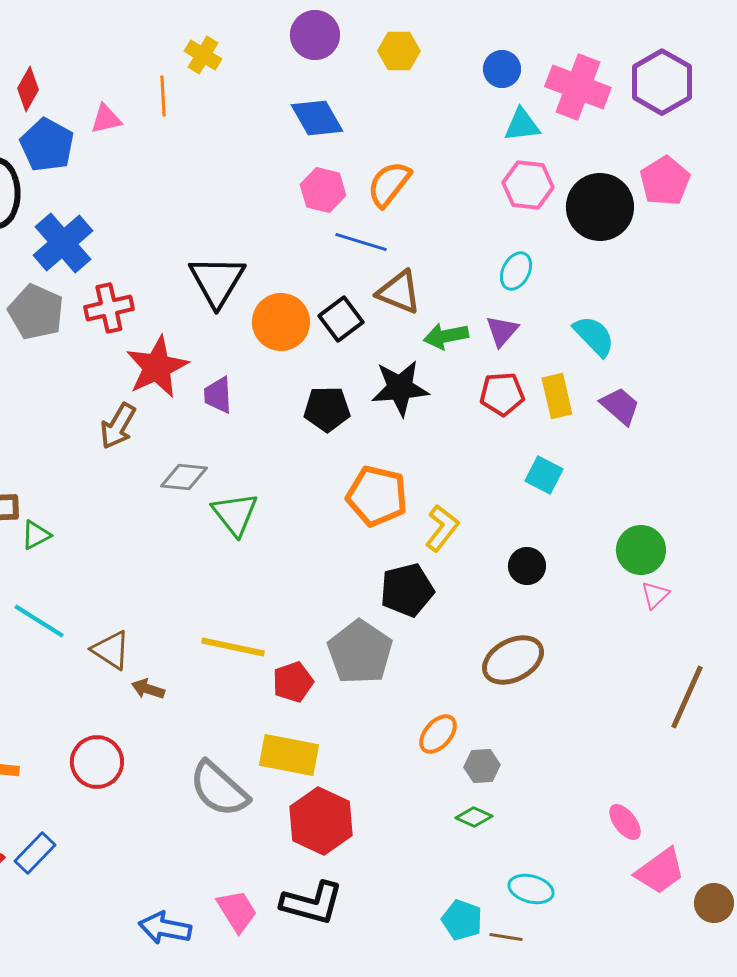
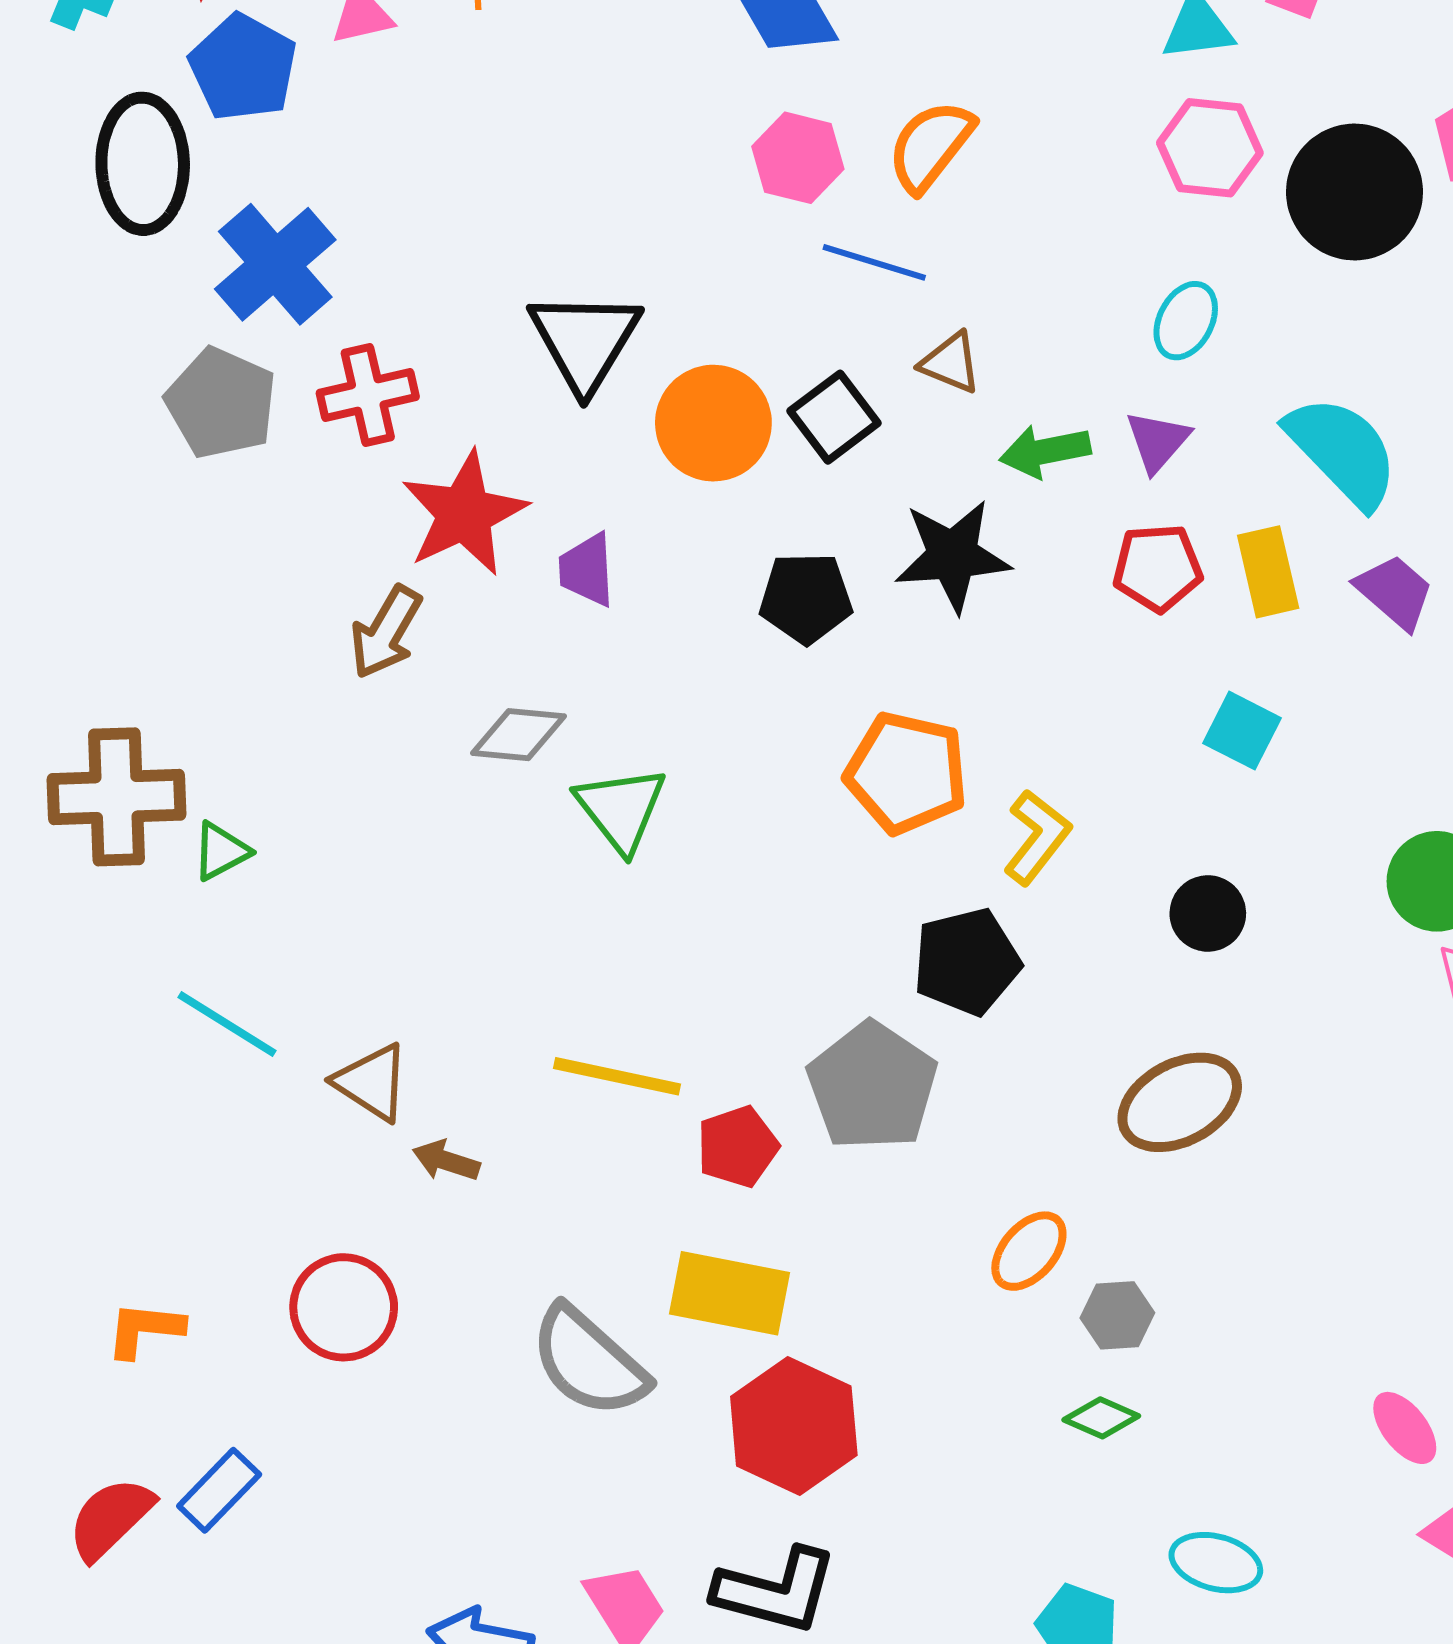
brown triangle: (399, 292) -> (951, 363), size x0.7
cyan semicircle: (594, 336) -> (1342, 451), size x1.4

